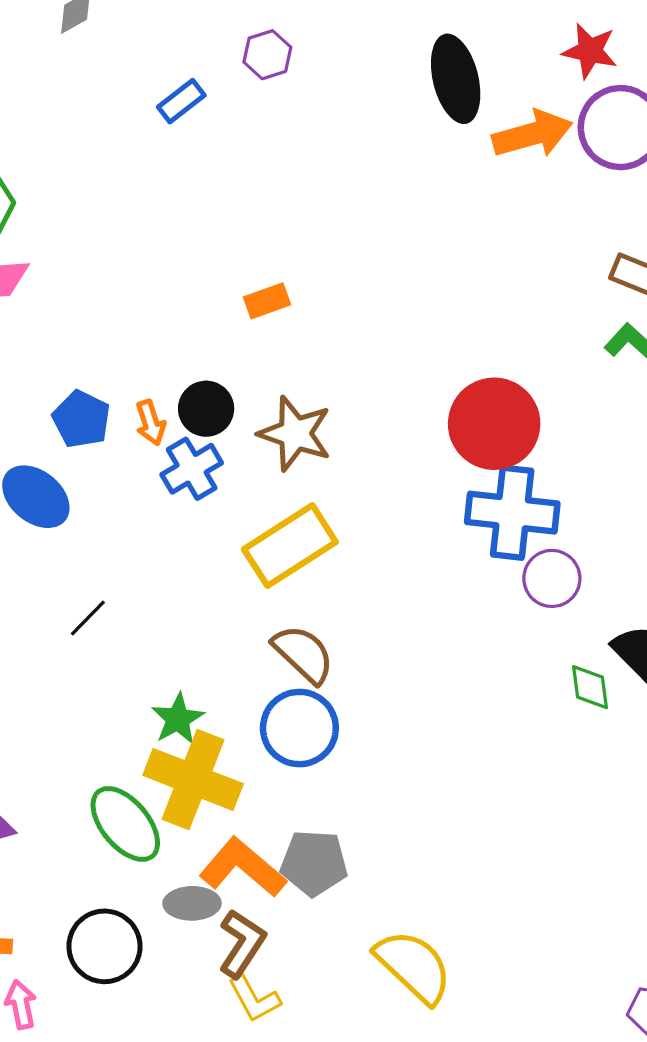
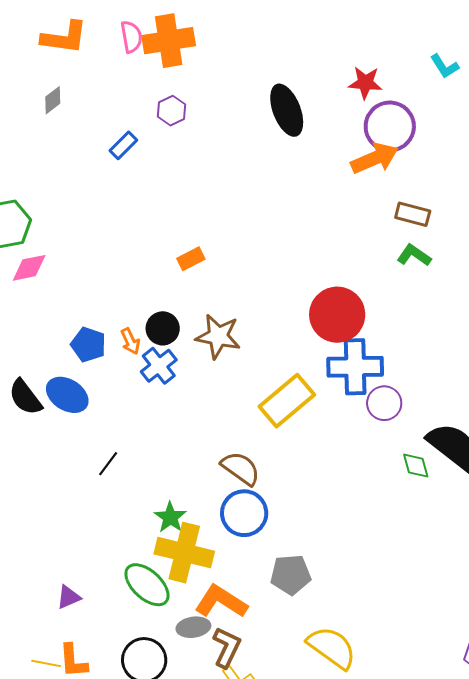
orange arrow: (532, 134) -> (375, 158), moved
yellow rectangle: (290, 546) -> (287, 401), moved
gray pentagon: (314, 863) -> (291, 575), moved

